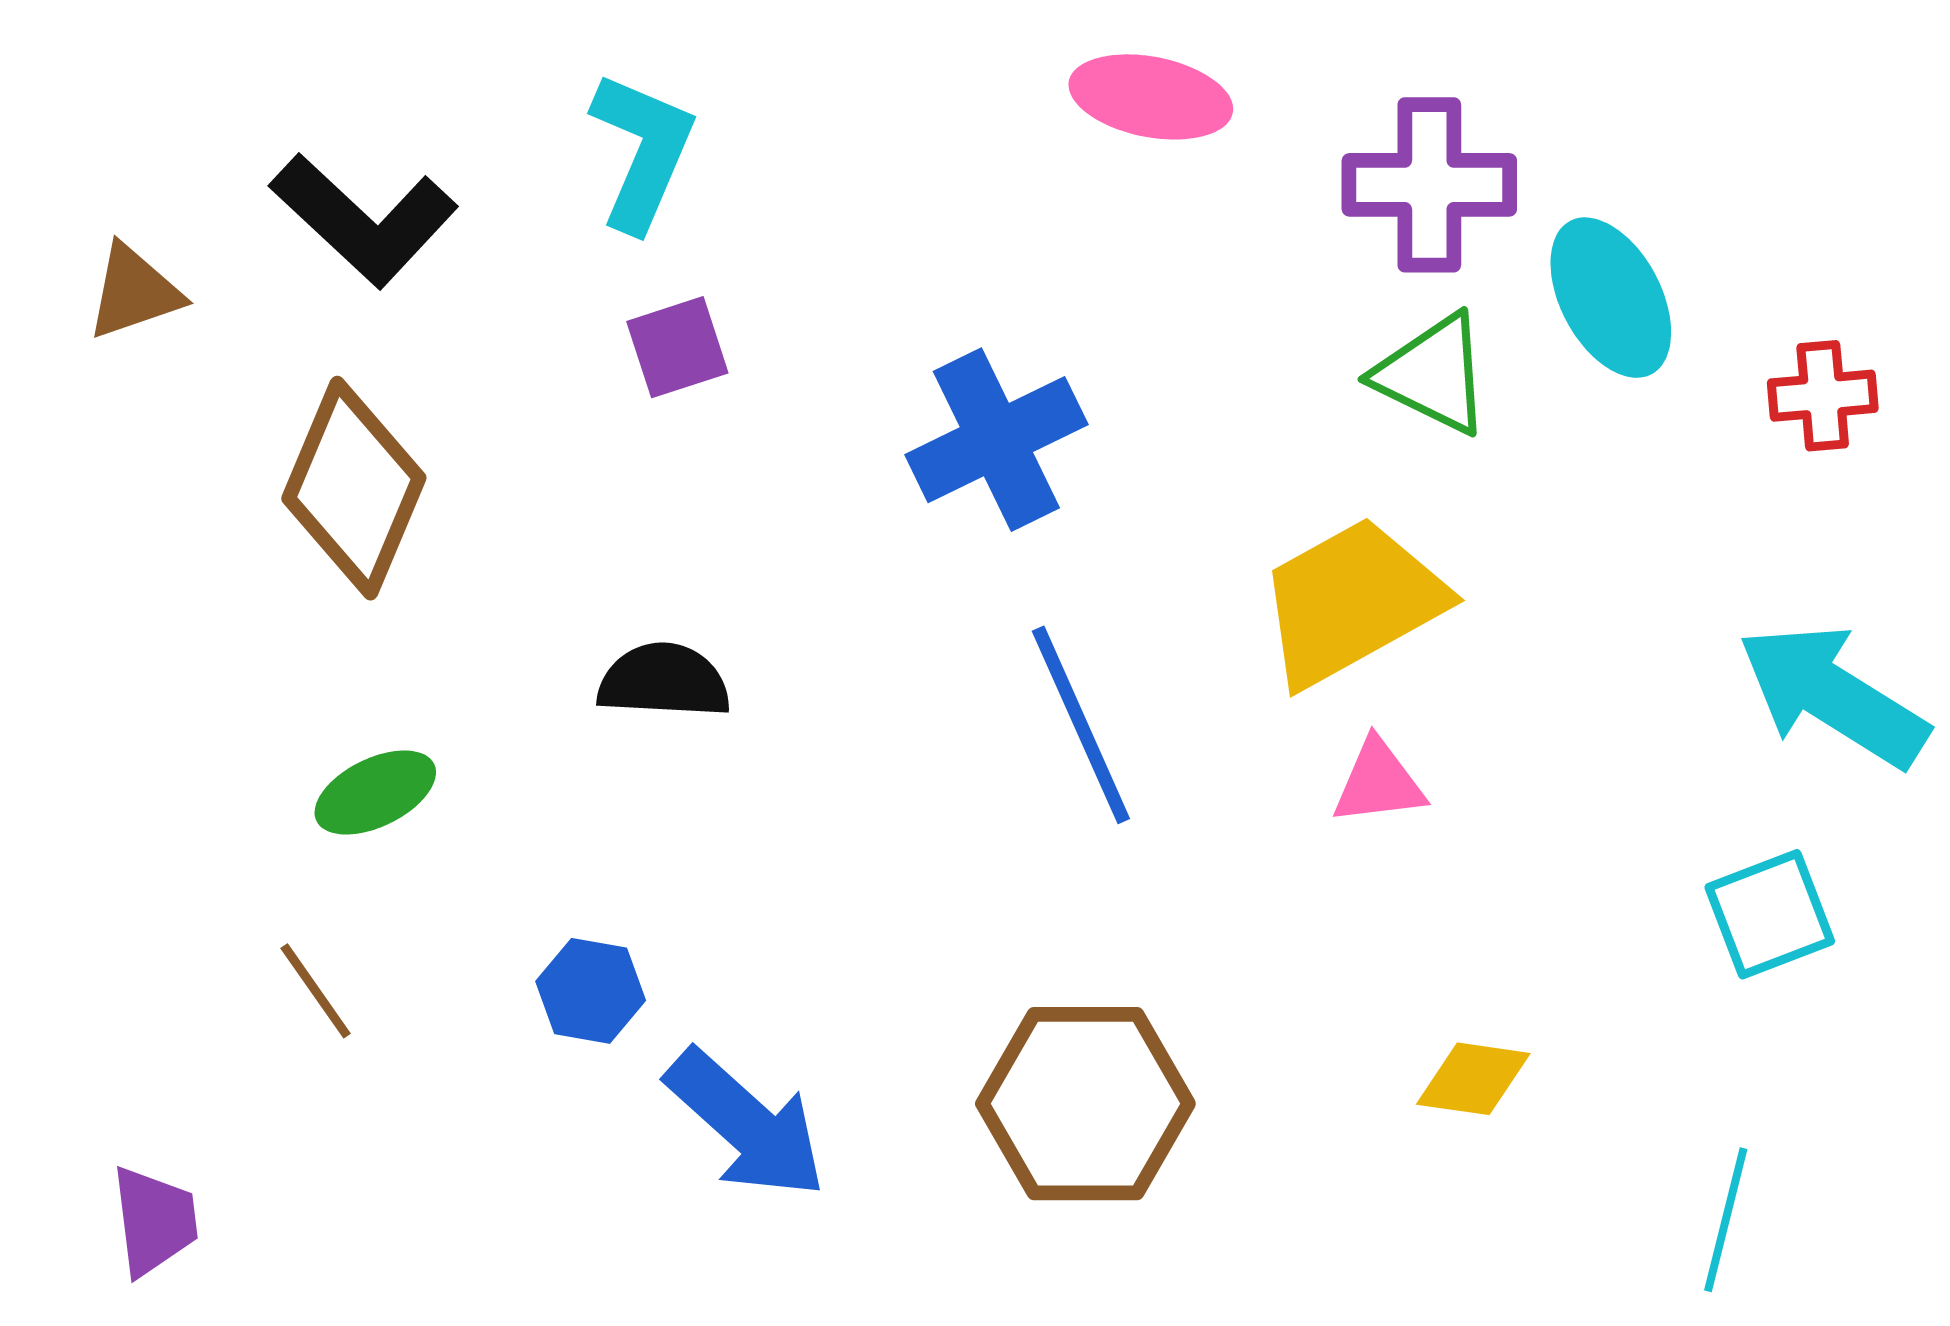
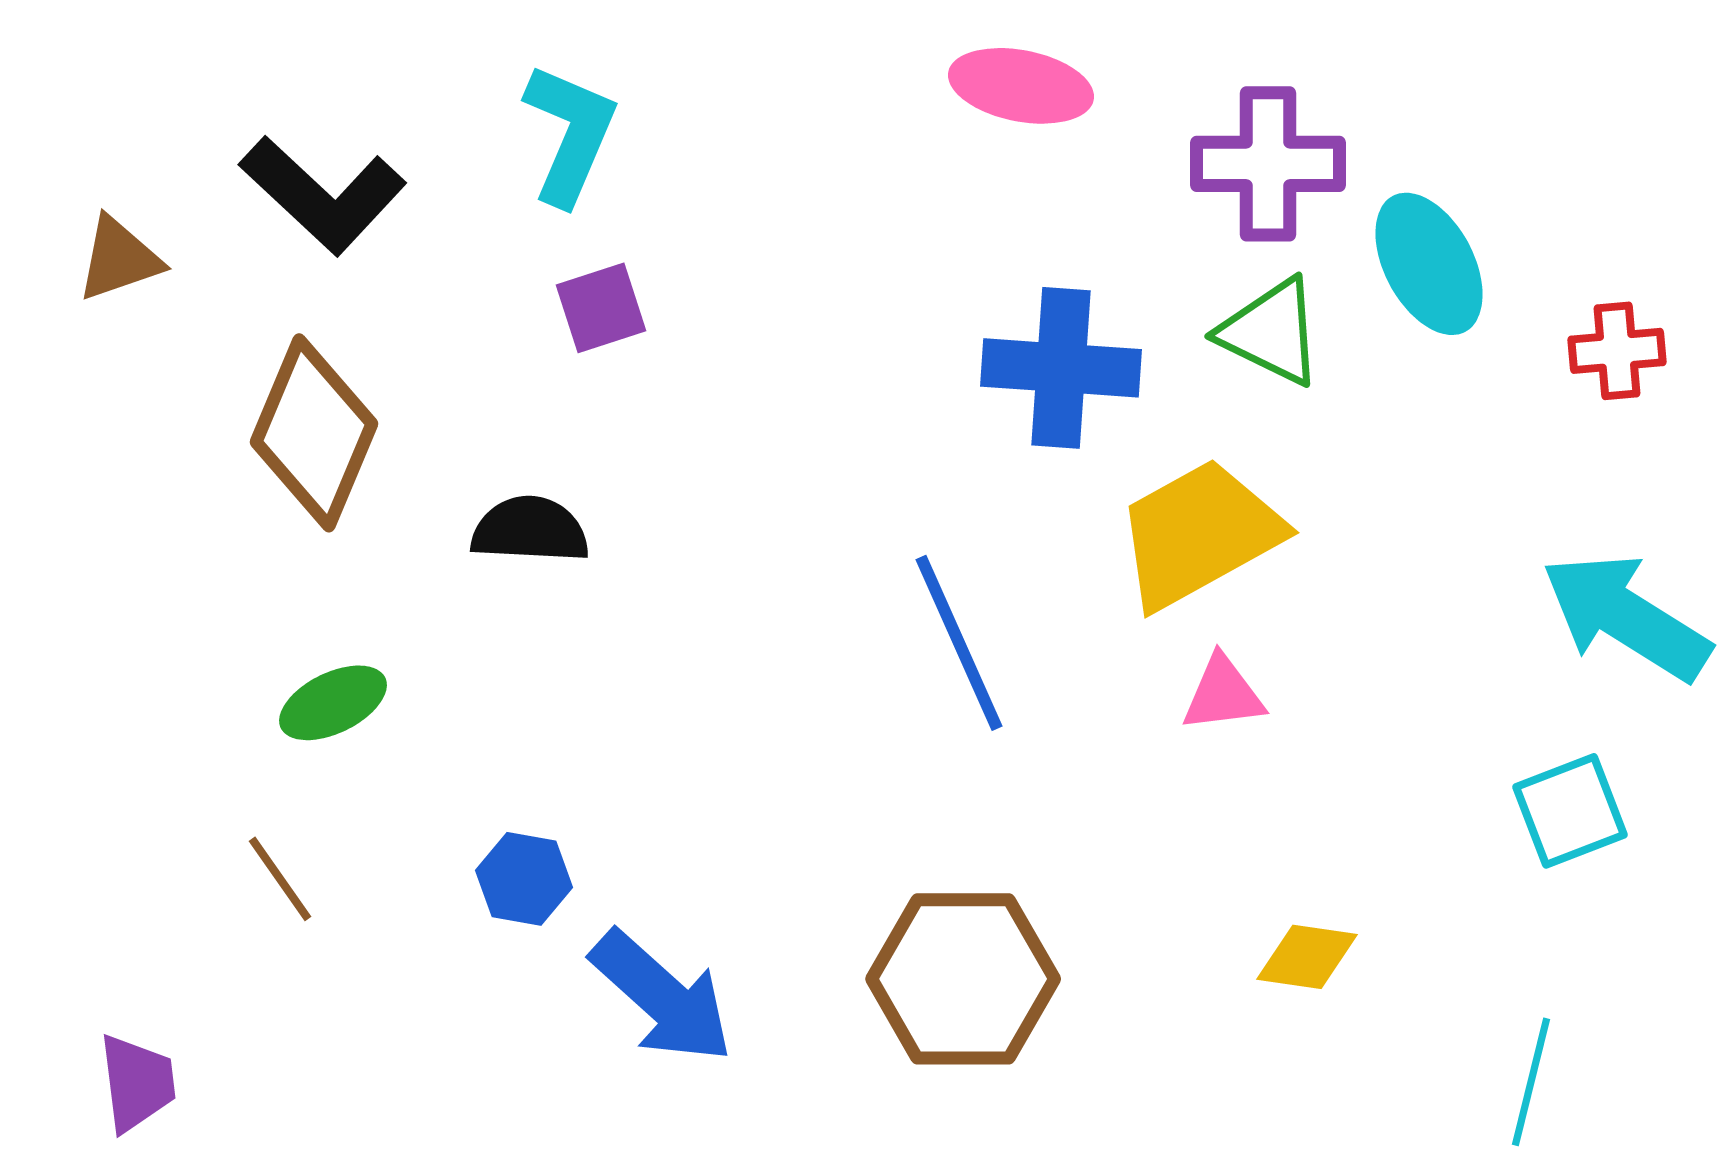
blue cross: (996, 440) -> (1061, 368), moved, turned 30
black semicircle: (664, 681) -> (530, 530), moved

